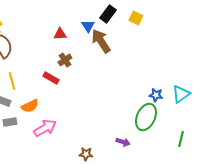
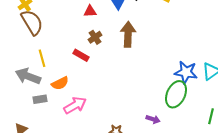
brown arrow: (101, 41) -> (128, 34), moved, turned 35
blue star: (156, 95) -> (186, 72), size x1.6

